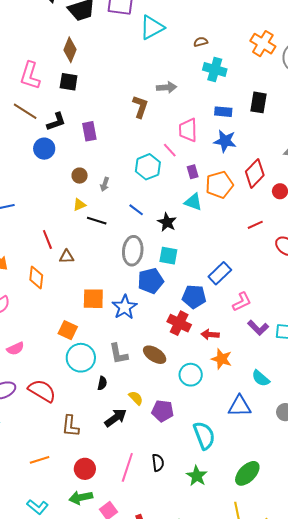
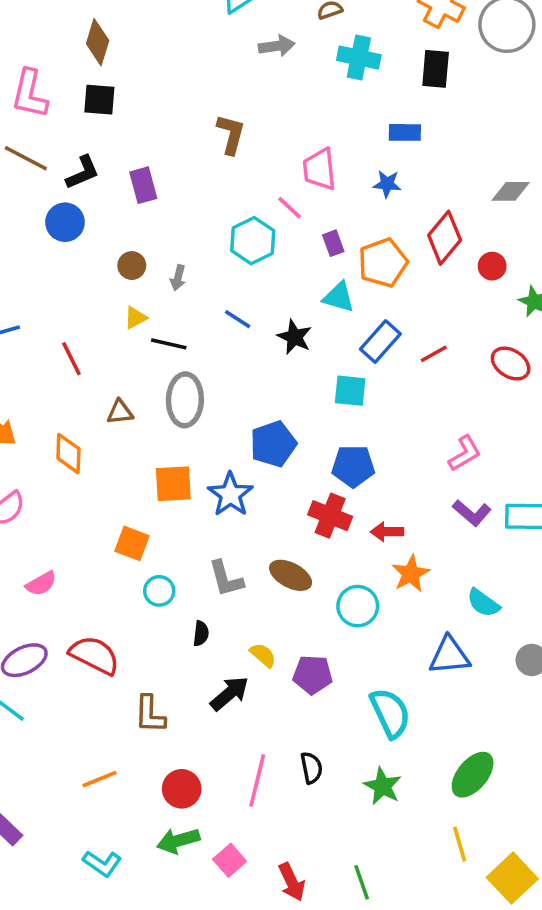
gray arrow: (167, 87) -> (277, 46), moved
black rectangle: (258, 102) -> (436, 69), moved
blue rectangle: (223, 112) -> (405, 132), moved
blue star: (225, 141) -> (387, 184), size x0.7
red line: (255, 225) -> (434, 354), moved
red line: (47, 239) -> (71, 359), moved
gray ellipse: (133, 251) -> (185, 400), moved
cyan square: (168, 256) -> (350, 391), moved
blue rectangle: (220, 273) -> (380, 341), moved
pink L-shape: (242, 302) -> (465, 453), moved
cyan circle: (81, 358) -> (159, 591), size x0.6
orange star: (222, 359) -> (411, 574), turned 30

